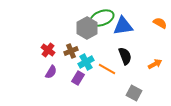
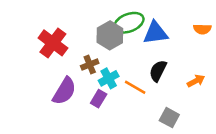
orange semicircle: (160, 23) -> (202, 29), turned 152
red cross: (48, 50) -> (53, 43), moved, size x1.6
black semicircle: (125, 56) -> (158, 71), turned -132
purple semicircle: (51, 72) -> (64, 91), size x1.6

